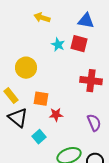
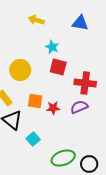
red square: (79, 44) -> (58, 67), moved
red star: (56, 115) -> (53, 108), moved
purple semicircle: (94, 123) -> (79, 107), moved, turned -90

